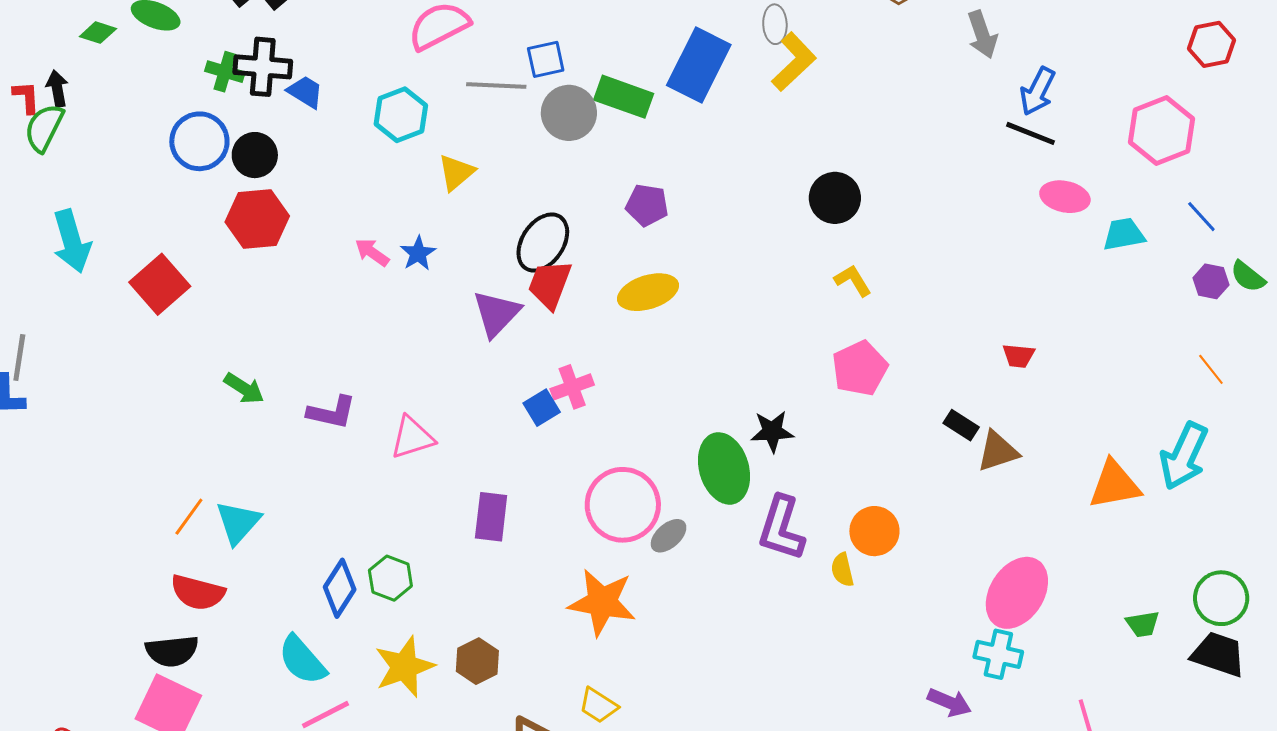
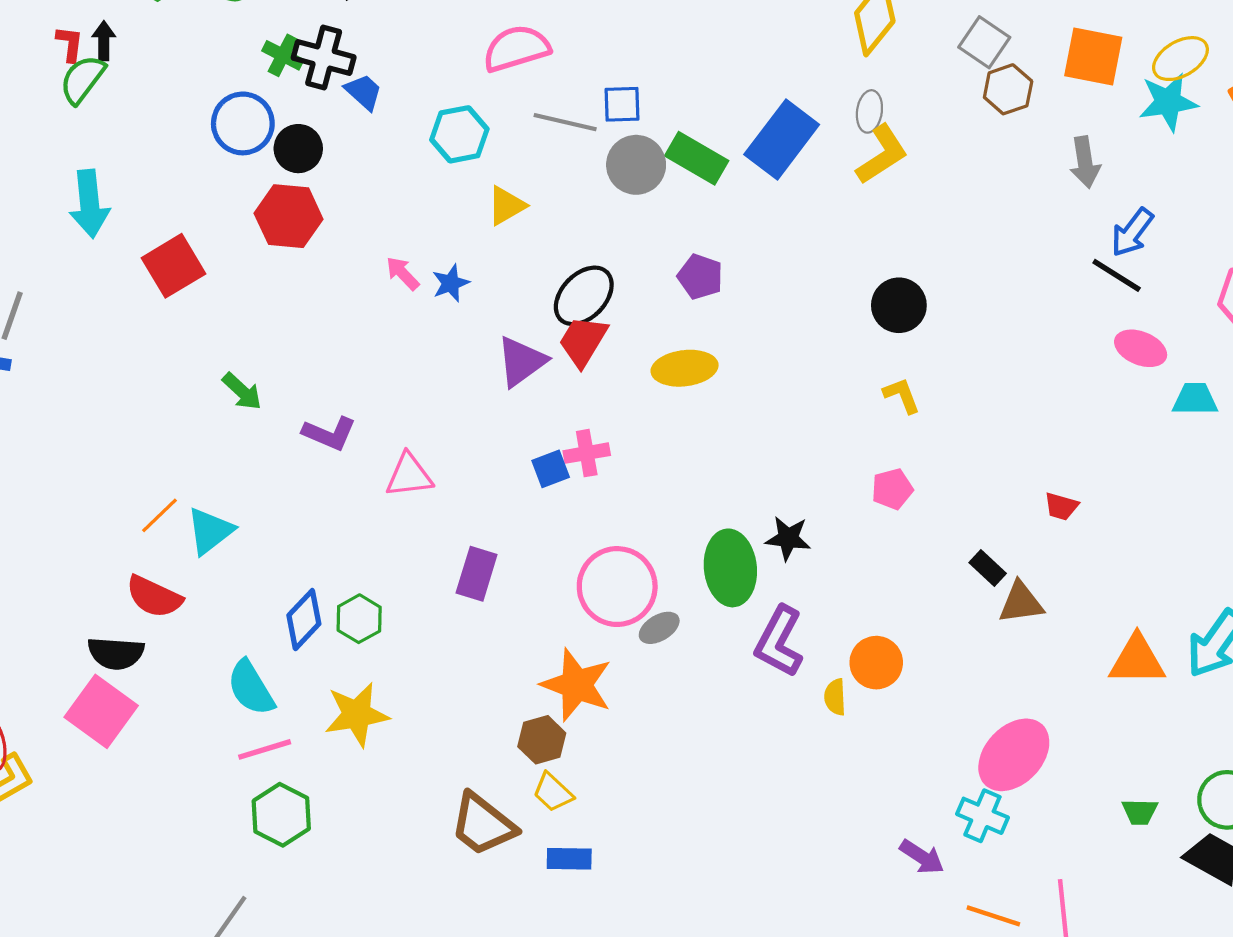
pink pentagon: (860, 368) -> (892, 489), size x0.7
brown hexagon: (477, 661) -> (542, 740), moved

